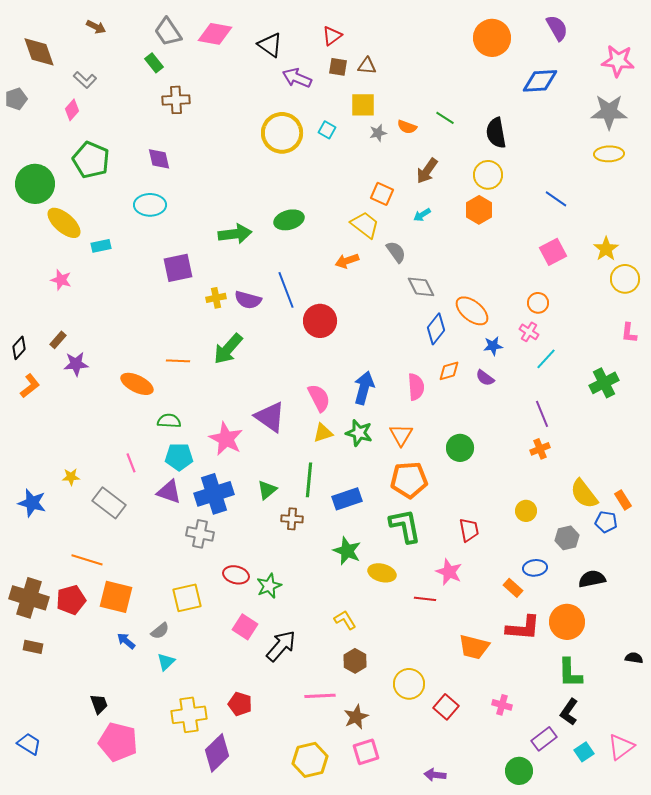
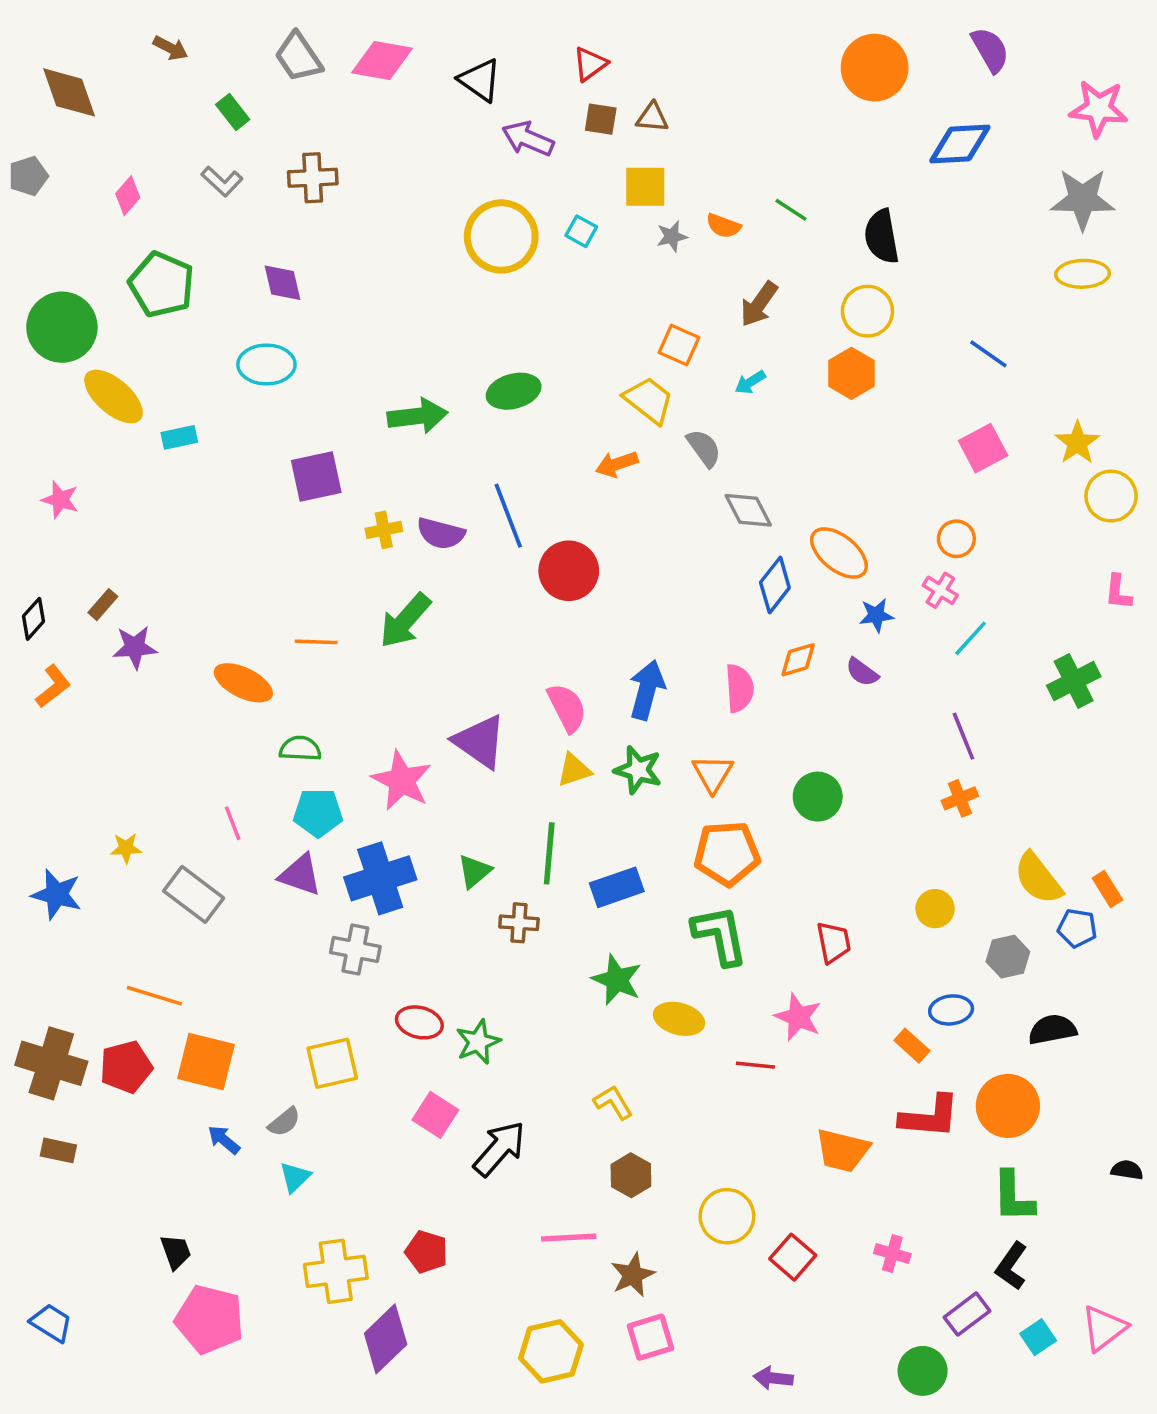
green rectangle: (154, 63) -> (233, 112), moved
gray L-shape: (85, 80) -> (222, 181), moved
pink star: (61, 280) -> (60, 500), moved

